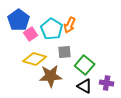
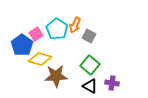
blue pentagon: (19, 20) -> (22, 45), moved
gray square: (65, 52) -> (89, 36), moved, turned 32

